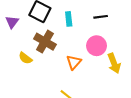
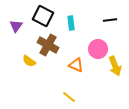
black line: (101, 17) -> (110, 20), moved
orange triangle: (74, 62) -> (76, 65), turned -49

